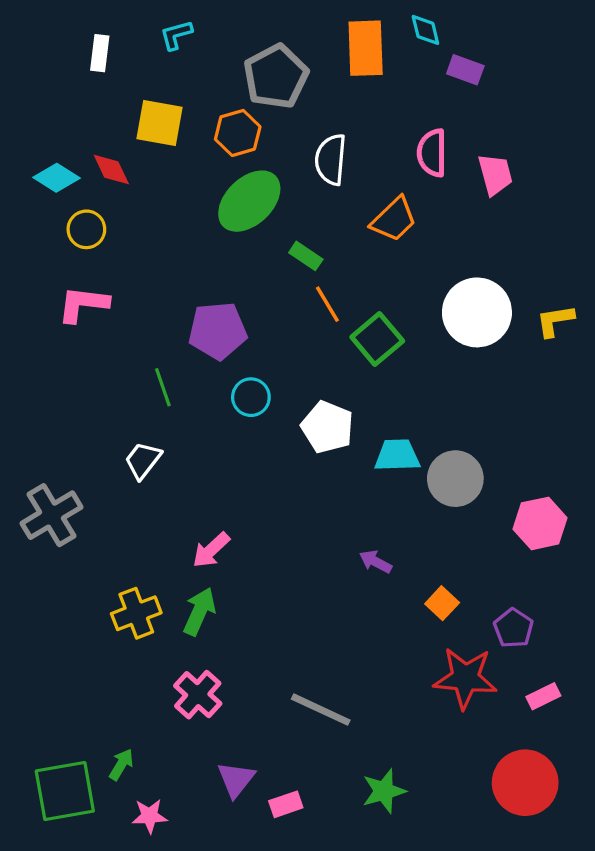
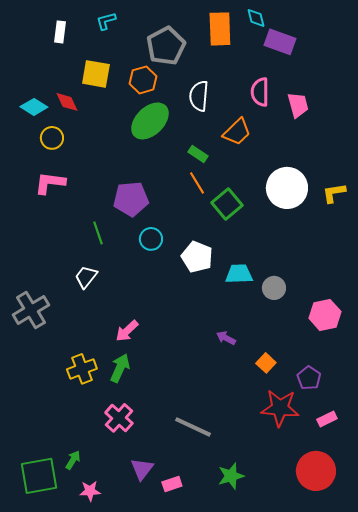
purple rectangle: (465, 70) -> (280, 42), size x1.4
green rectangle: (306, 256) -> (198, 154), moved
gray circle: (455, 479) -> (274, 288), size x0.7

